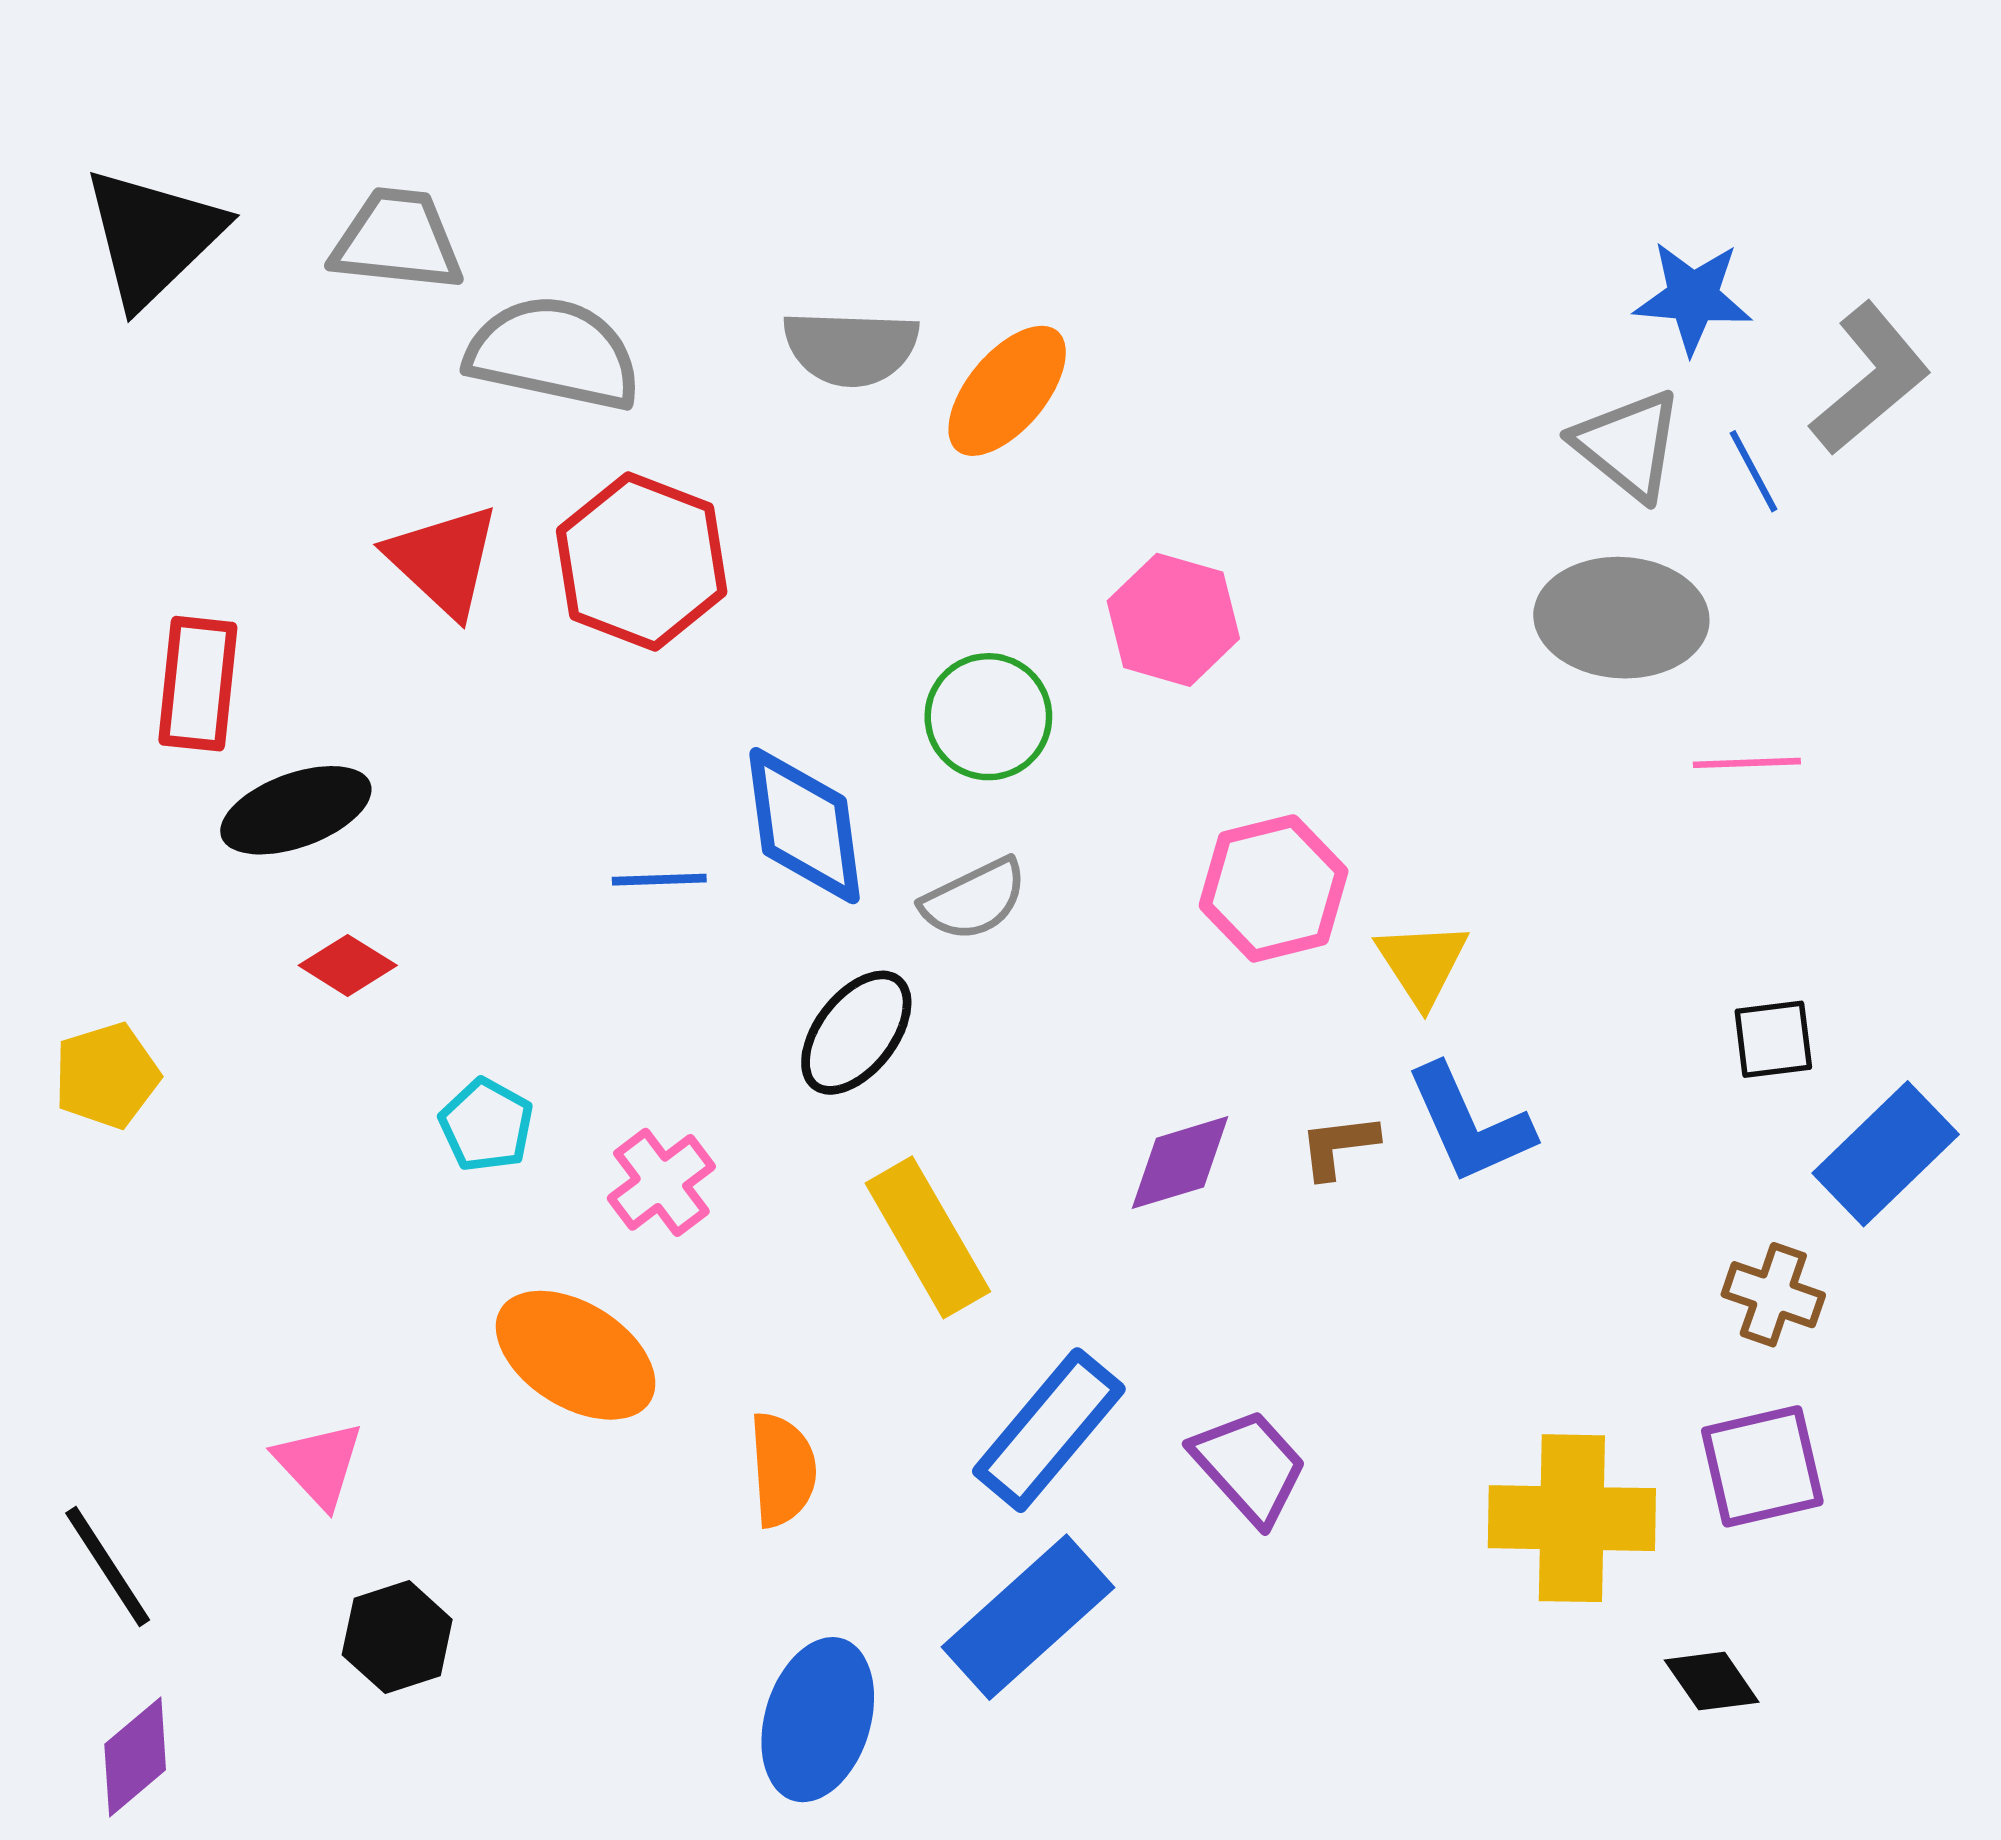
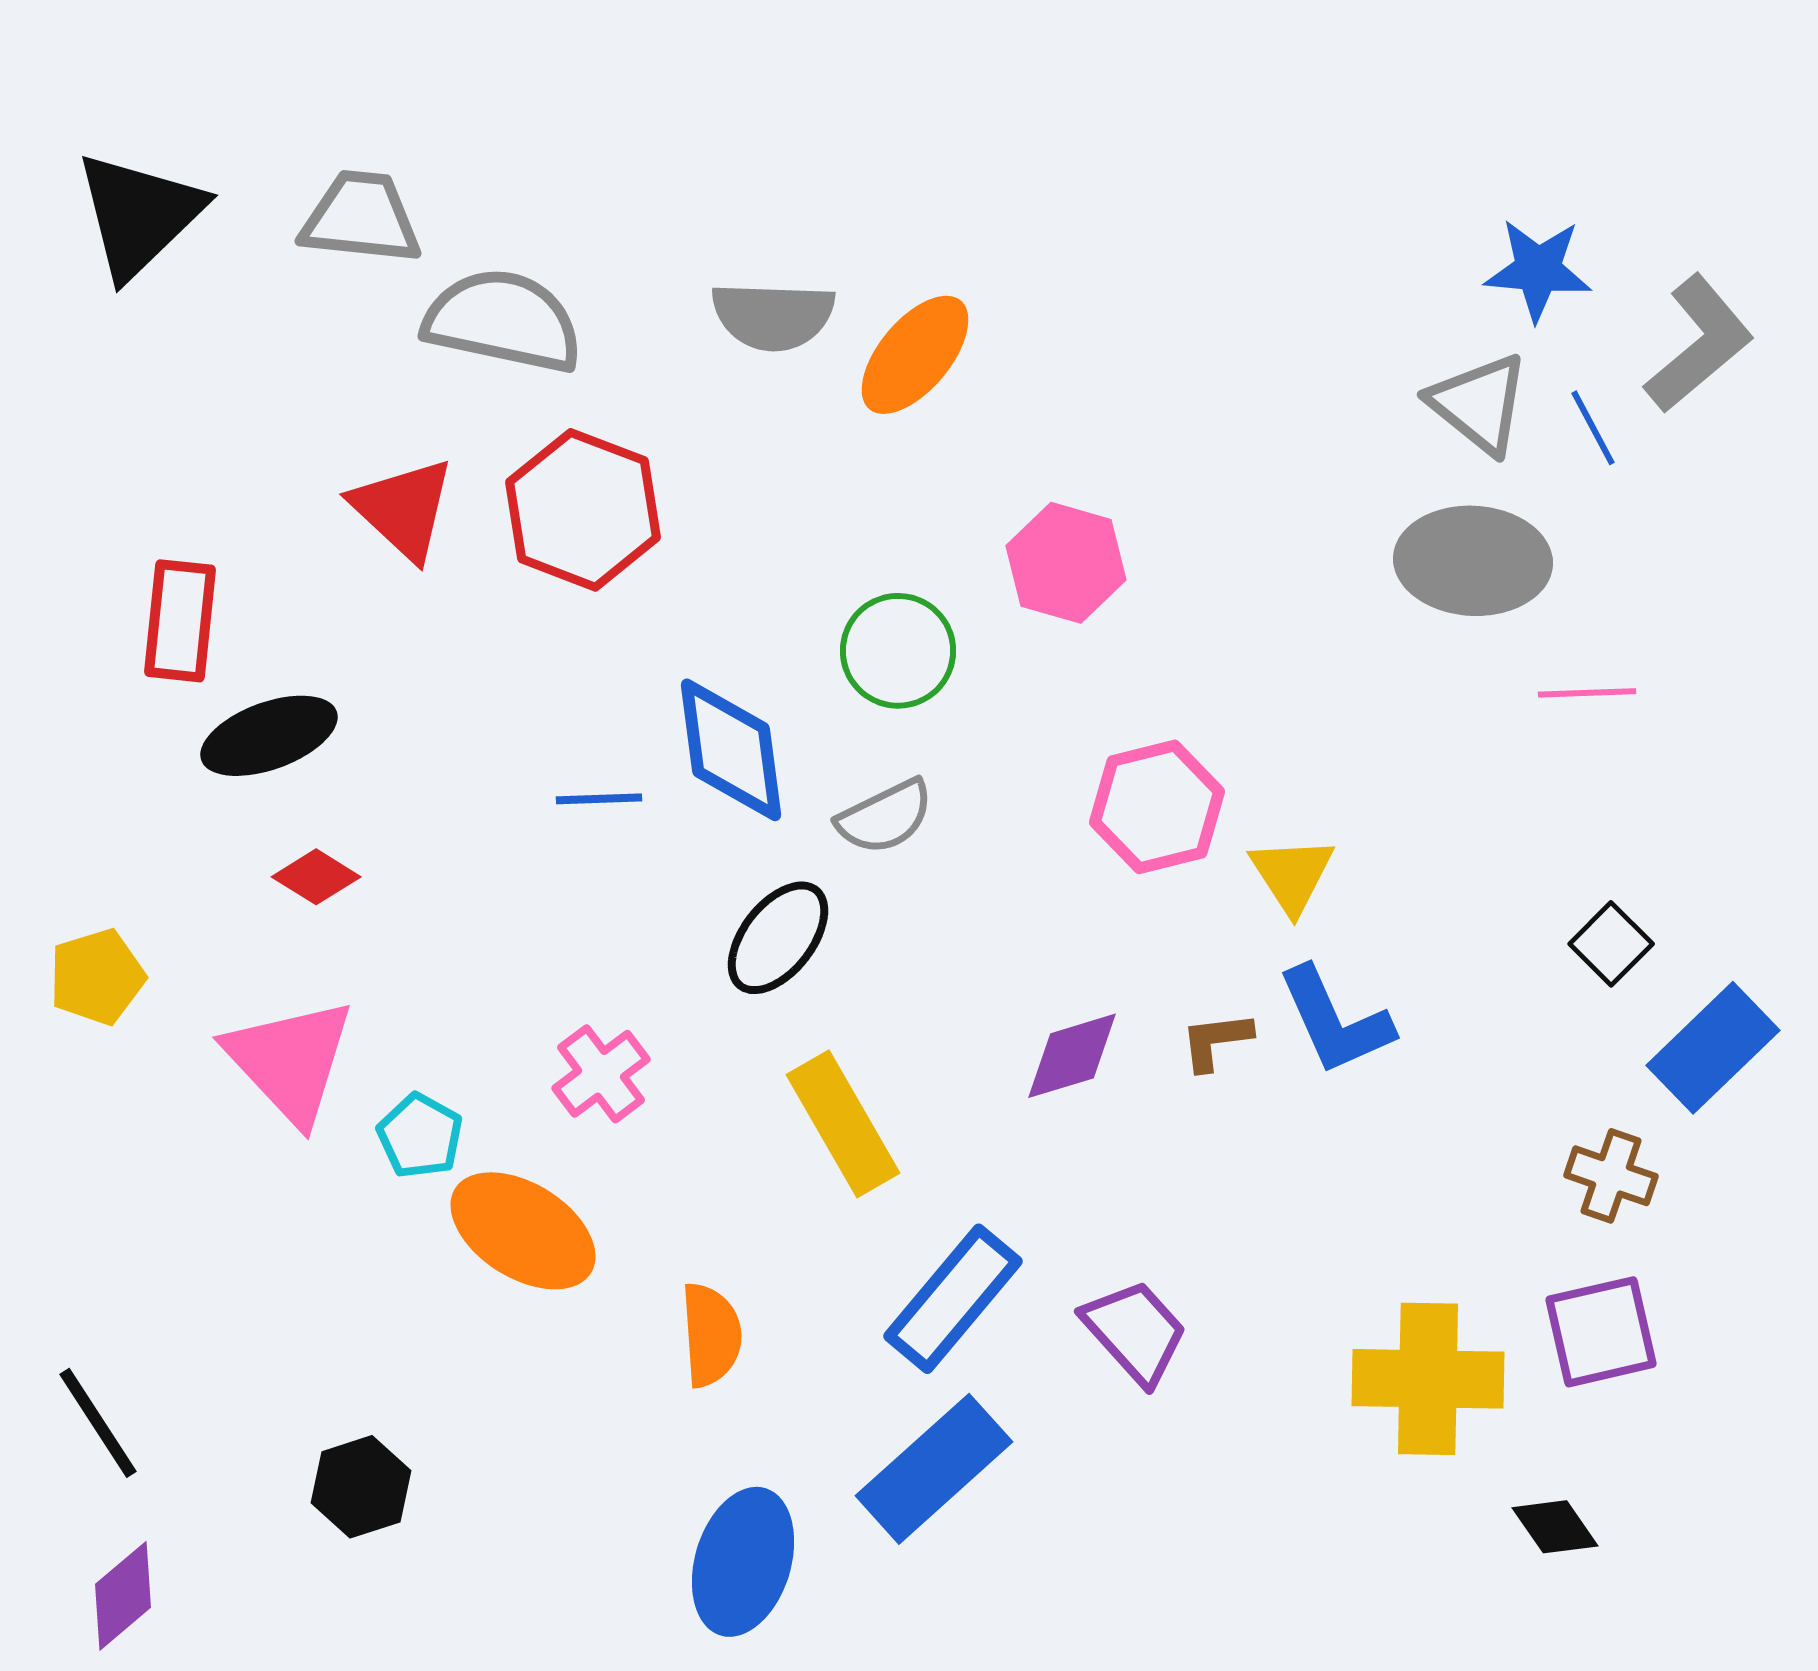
black square: (1773, 1039) -> (1611, 944), turned -38
cyan pentagon: (486, 1125) -> (420, 1136), moved
pink triangle: (319, 1464) -> (290, 1061), moved, size x1.6

